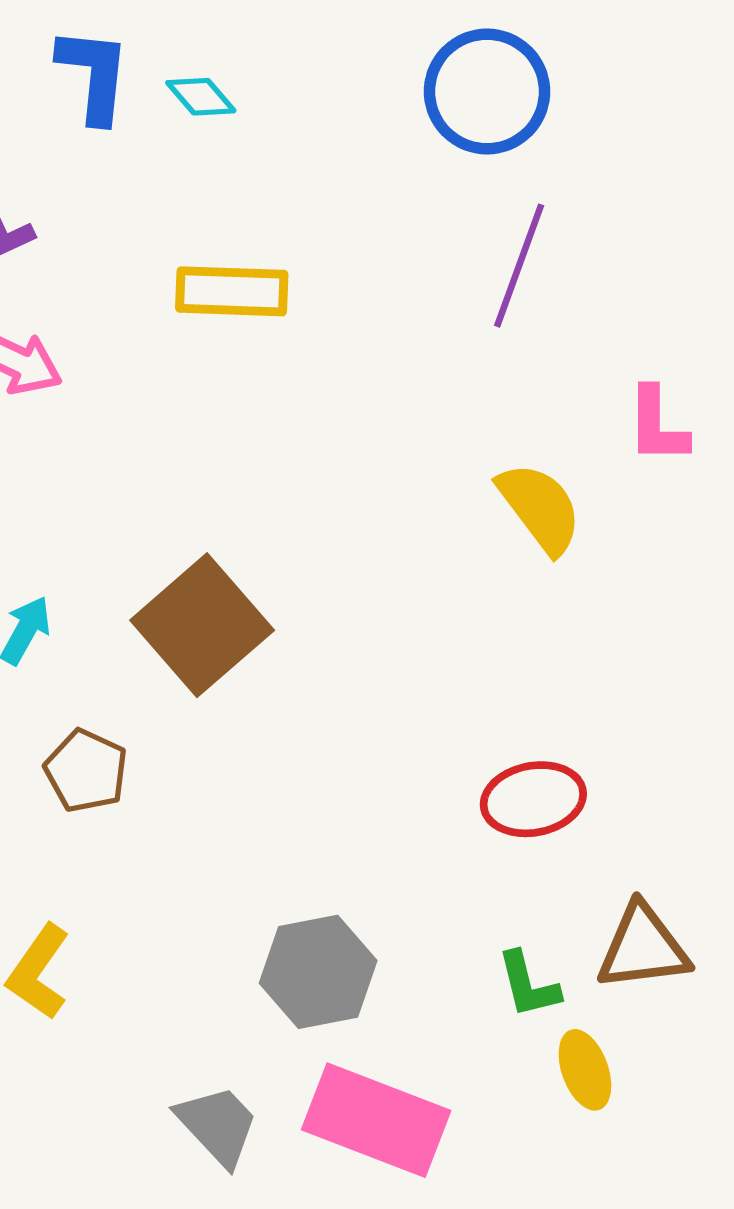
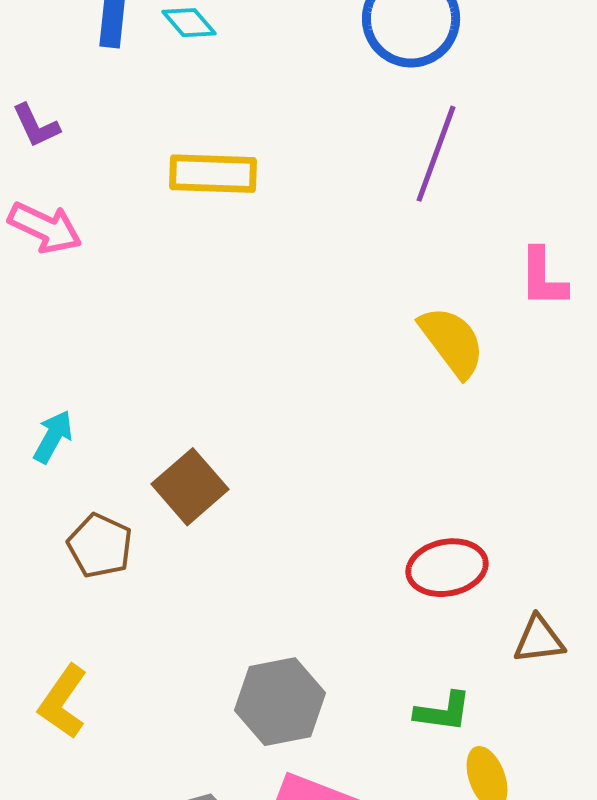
brown square: (202, 625) -> (190, 487), moved, size x0.7
brown triangle: (643, 947) -> (539, 640), moved, size x0.7
green L-shape: (528, 985) -> (443, 712), turned -68

